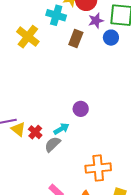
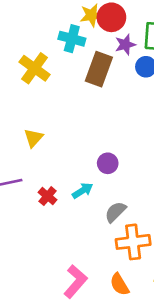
brown rectangle: (76, 38) -> (99, 69), size x1.4
yellow triangle: (18, 129) -> (33, 138), moved, turned 35
gray semicircle: (53, 144) -> (115, 212), moved

